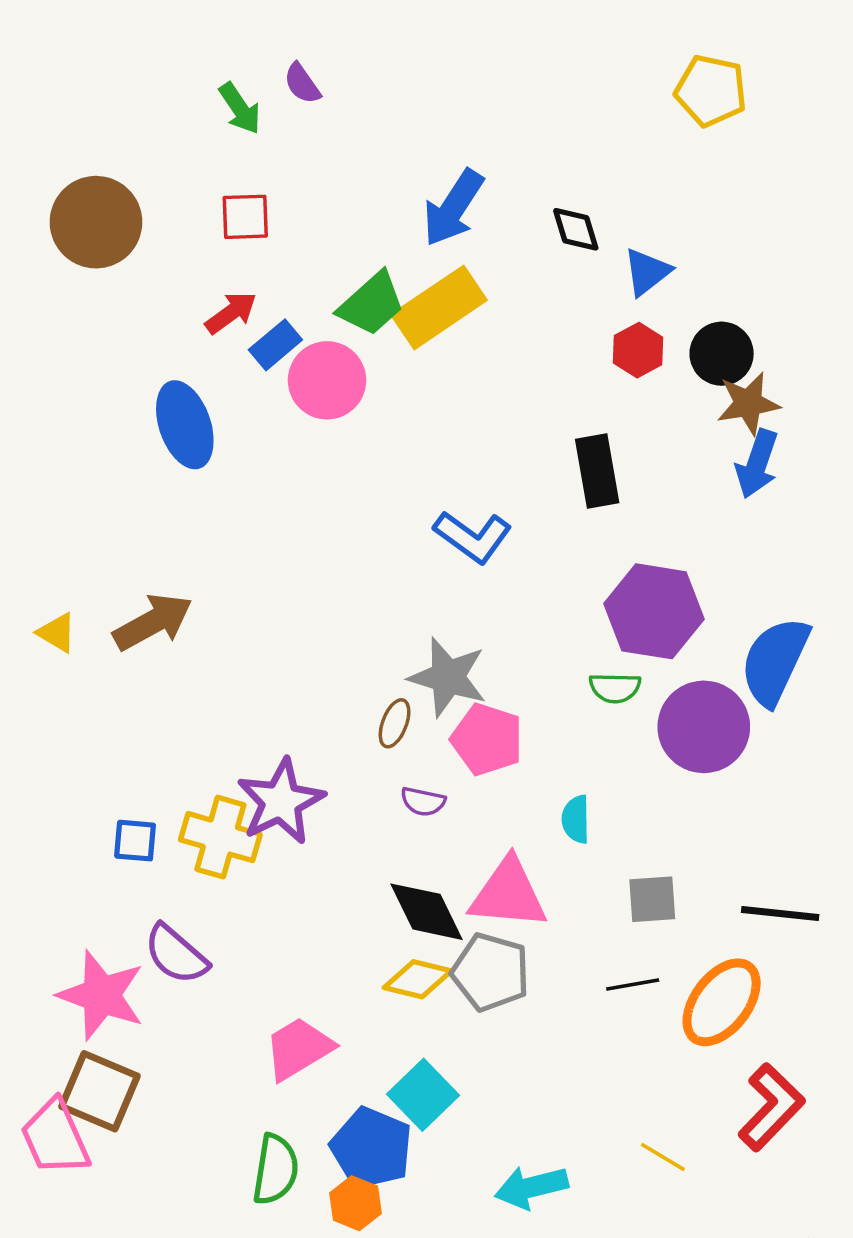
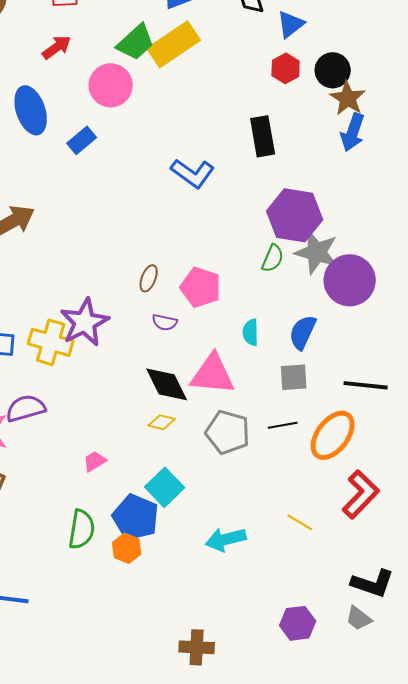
blue rectangle: (275, 345) -> (82, 140), moved
brown star: (748, 403) -> (348, 98), turned -30
blue semicircle: (775, 661) -> (303, 332), moved, size x0.7
gray star: (448, 677) -> (317, 252), moved
green semicircle: (615, 688) -> (273, 258), turned -68
purple circle: (704, 727) -> (350, 280), moved
purple semicircle: (176, 954) -> (26, 408), turned 123
gray pentagon: (491, 972) -> (228, 432), moved
yellow diamond: (418, 979) -> (162, 422), size x0.7
pink trapezoid: (299, 1049) -> (95, 461), size x0.6

